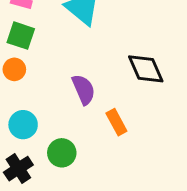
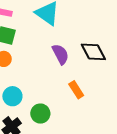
purple semicircle: (83, 89) -> (60, 54), moved

